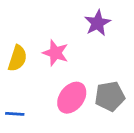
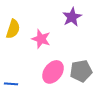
yellow semicircle: (18, 58) -> (13, 29), moved

